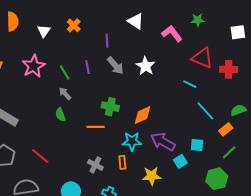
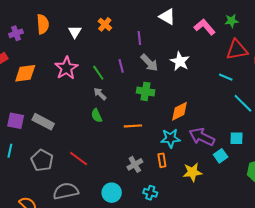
green star: (198, 20) -> (232, 21), moved
red triangle: (202, 58) -> (237, 50), turned -30
green cross: (110, 107) -> (146, 91), moved
gray cross: (95, 165) -> (135, 164), turned 35

